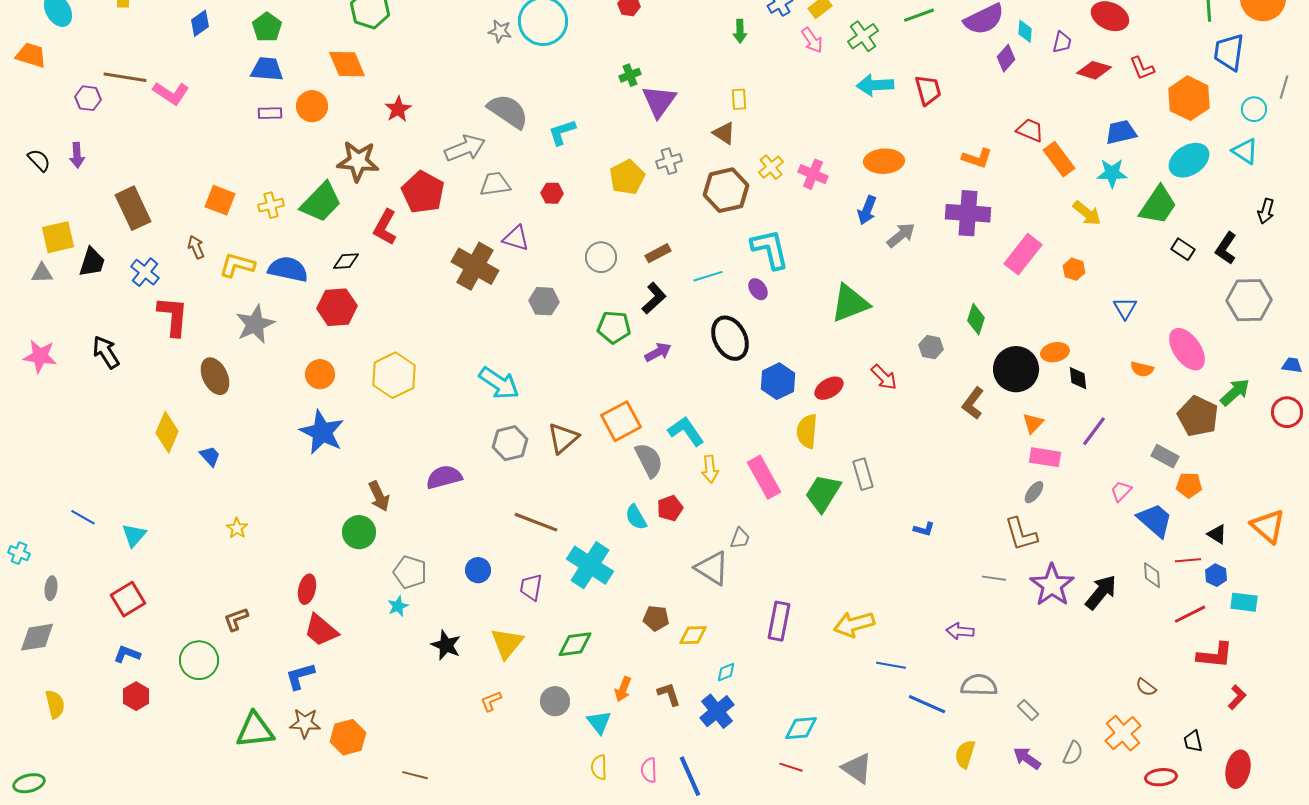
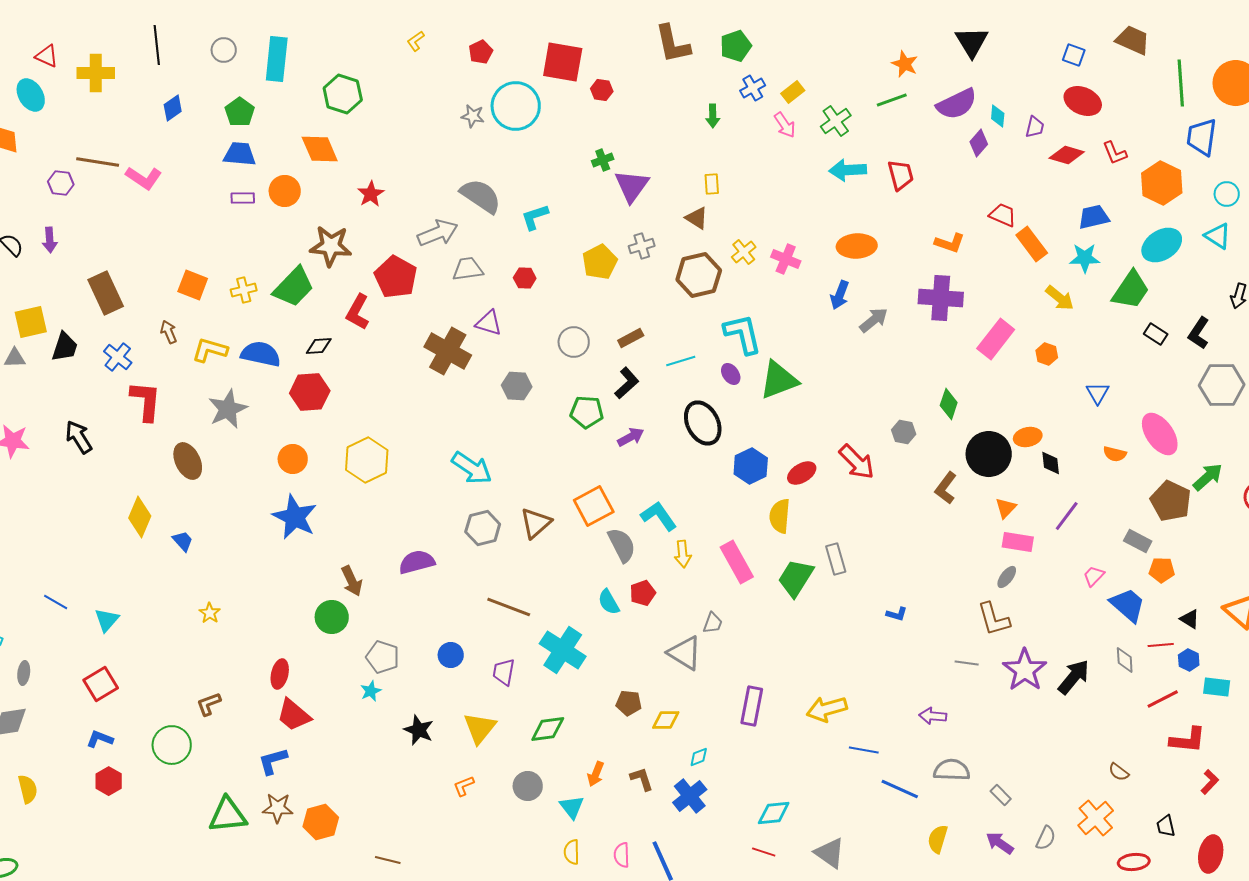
green triangle: (850, 303) -> (779, 380), moved
red arrow: (884, 377) -> (857, 462), size x1.4

